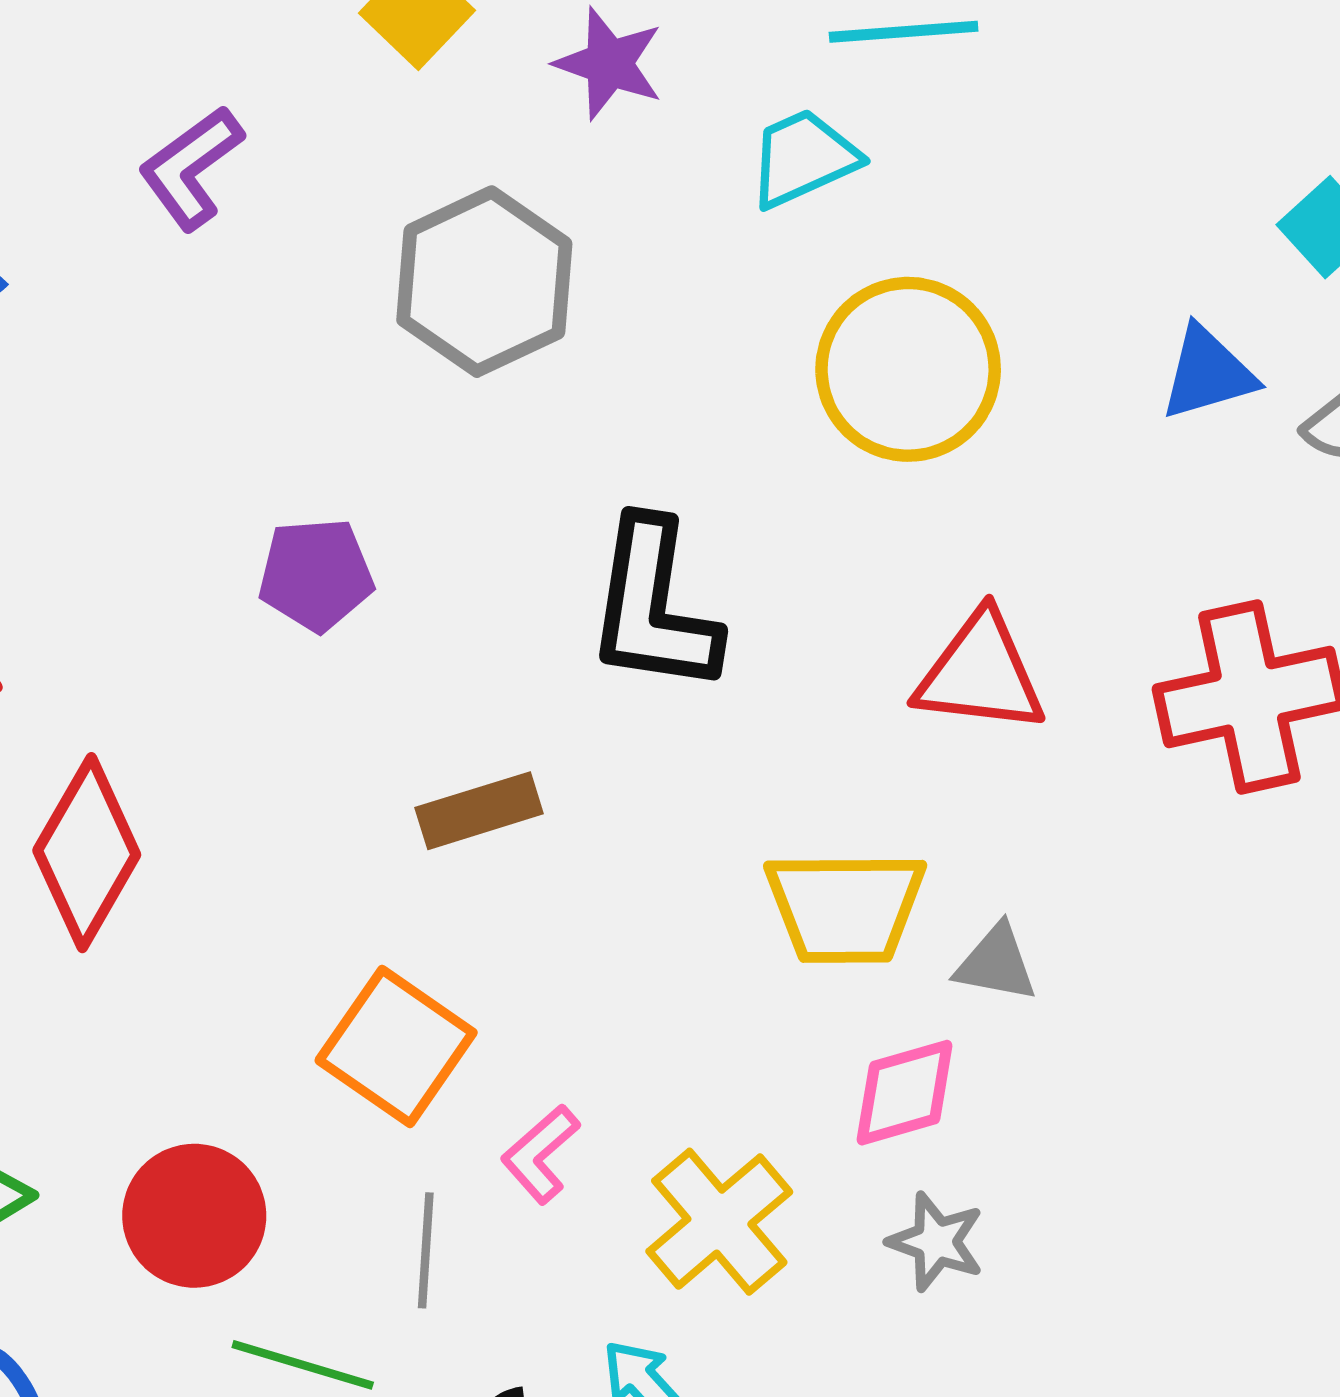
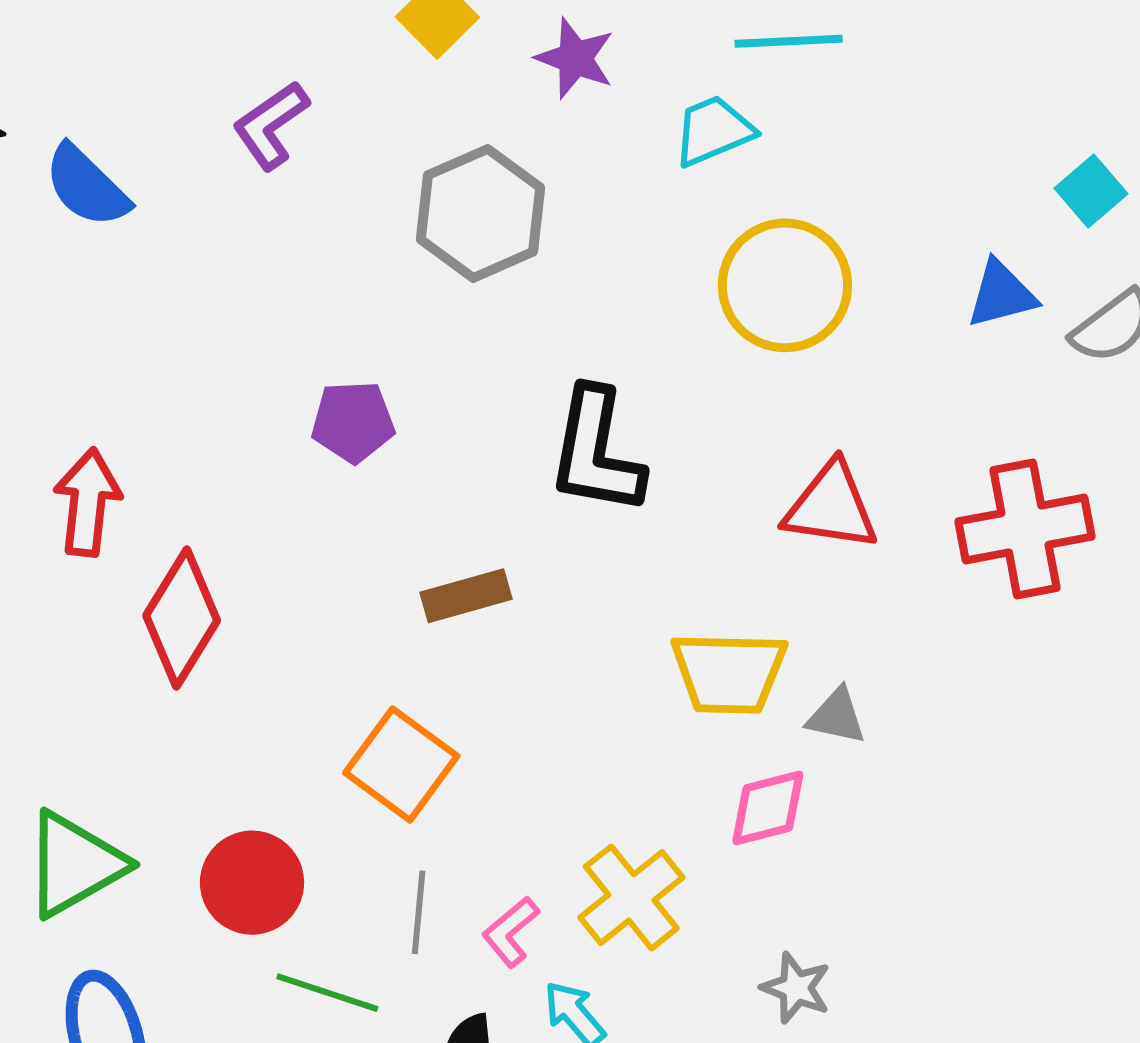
pink L-shape: (540, 1154) -> (511, 932), moved
gray star: (936, 1242) -> (796, 988), moved

